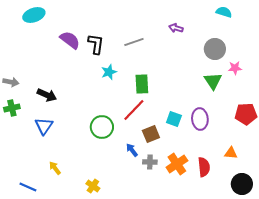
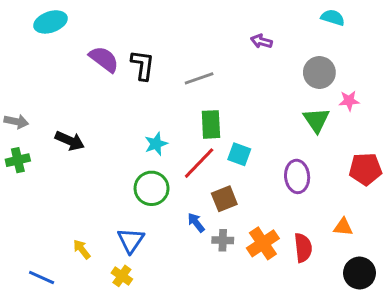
gray line: (134, 42) -> (199, 78), moved
cyan star: (109, 72) -> (156, 144), moved
cyan square: (174, 119) -> (239, 154), moved
blue triangle: (44, 126) -> (131, 240), moved
yellow cross: (93, 186) -> (122, 276), moved

